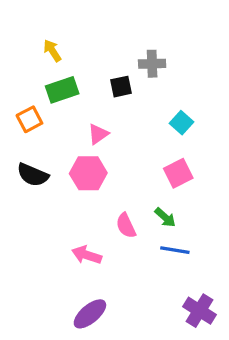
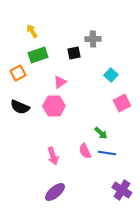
pink square: (178, 173) -> (122, 103), moved
pink semicircle: (126, 226) -> (85, 151), moved
pink arrow: (87, 255) -> (53, 156), turned -126

